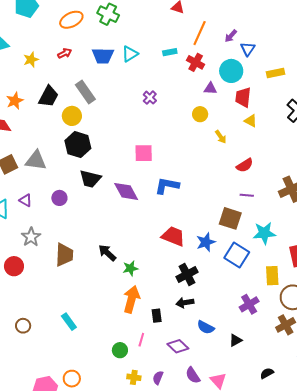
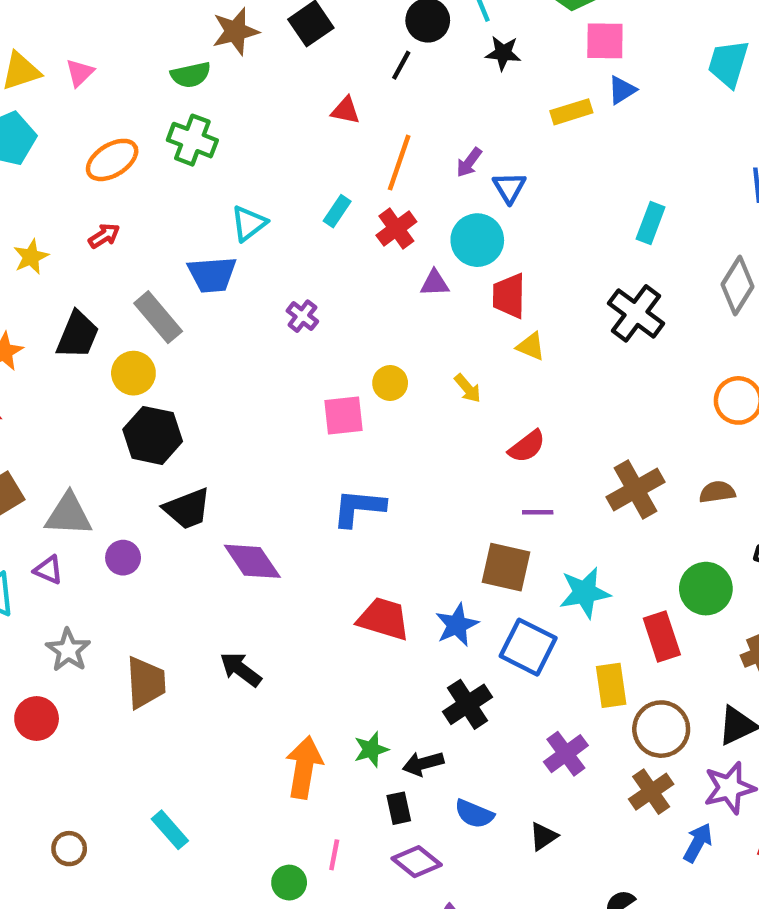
cyan rectangle: (170, 52) -> (337, 211), turned -40
blue trapezoid: (103, 56) -> (212, 274), moved
red cross: (196, 62) -> (396, 228), turned 30
yellow rectangle: (275, 73) -> (571, 112), moved
yellow circle: (200, 114) -> (390, 383), moved
pink square: (144, 153) -> (343, 415), moved
gray triangle: (36, 160) -> (69, 515), moved
black trapezoid: (90, 179) -> (187, 509), turned -30
purple diamond: (126, 191) -> (252, 561), moved
green star: (130, 268) -> (371, 749), moved
black cross: (187, 274) -> (468, 704), moved
black rectangle: (157, 316) -> (399, 808), moved

